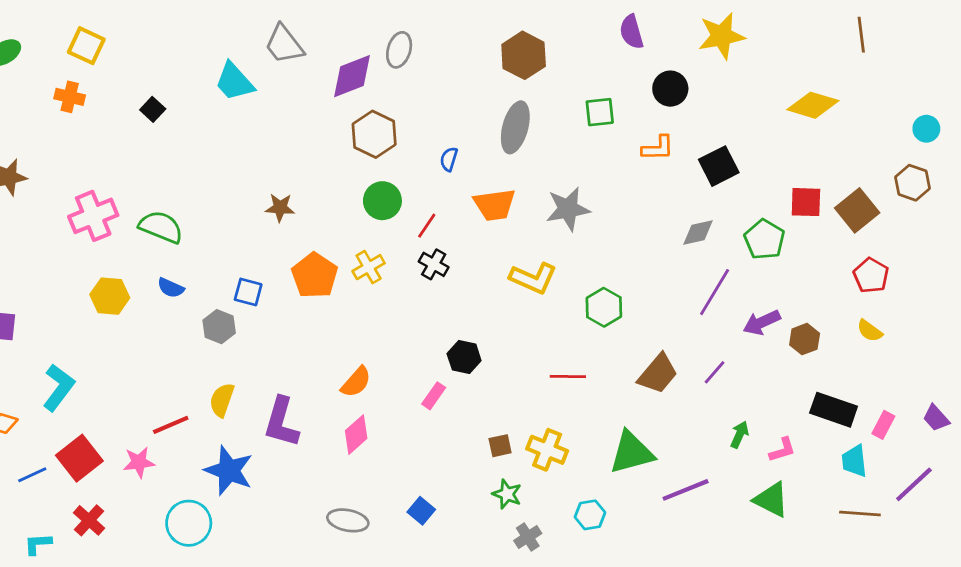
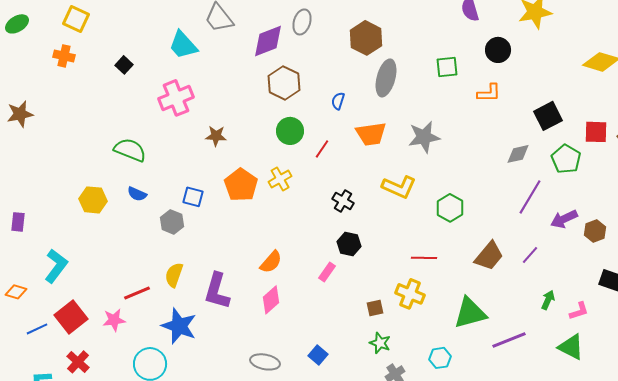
brown hexagon: (524, 55) -> (366, 38), moved
black square: (719, 166) -> (548, 116), moved
pink cross: (93, 216) -> (176, 98), moved
black cross: (434, 264) -> (343, 201), moved
yellow cross: (547, 450) -> (410, 294), moved

